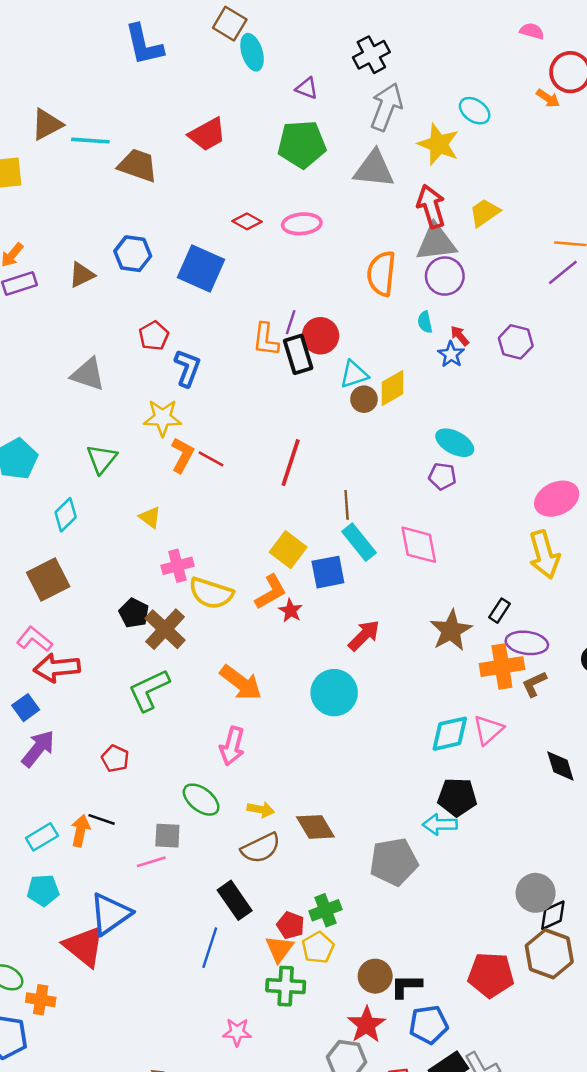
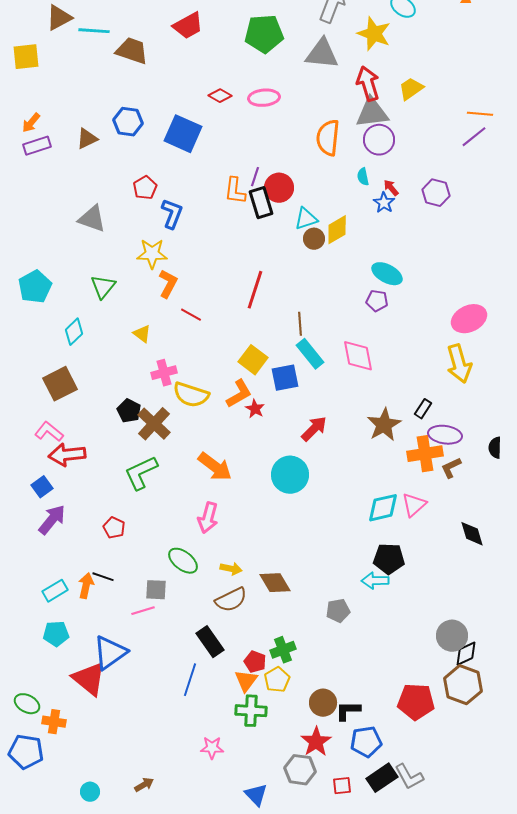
red line: (211, 459) -> (191, 315), moved
gray pentagon: (394, 862) -> (338, 611), size x0.6

